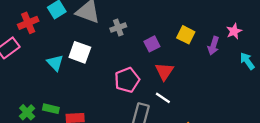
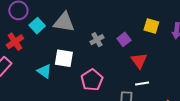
gray cross: (118, 28) -> (97, 40), moved
pink pentagon: (127, 80) -> (92, 80), moved
white line: (163, 98) -> (142, 84), turned -32

